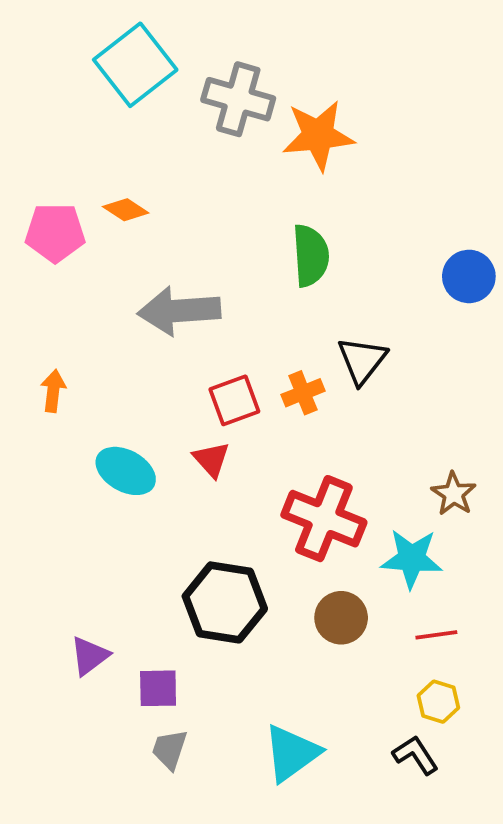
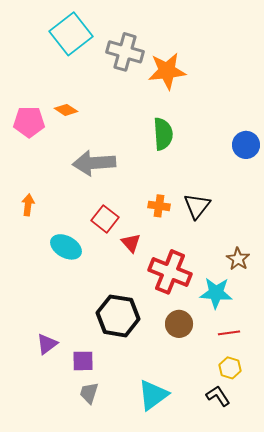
black triangle: (362, 360) -> (197, 206), moved
orange cross: (303, 393) -> (159, 206), turned 30
red square: (234, 400) -> (105, 219), moved, turned -32
red triangle: (211, 459) -> (131, 243), moved

